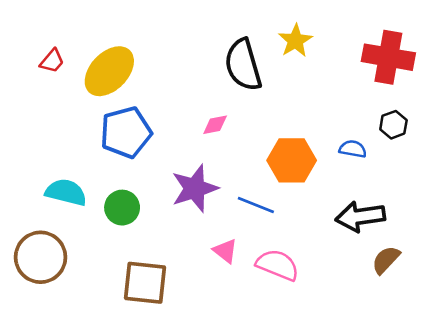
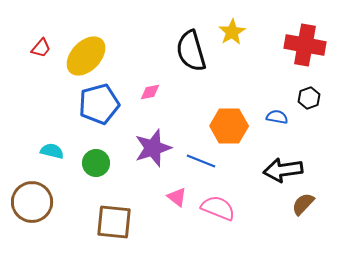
pink diamond: (215, 125) -> (150, 92), moved
cyan semicircle: (66, 192) -> (52, 151), size x0.7

